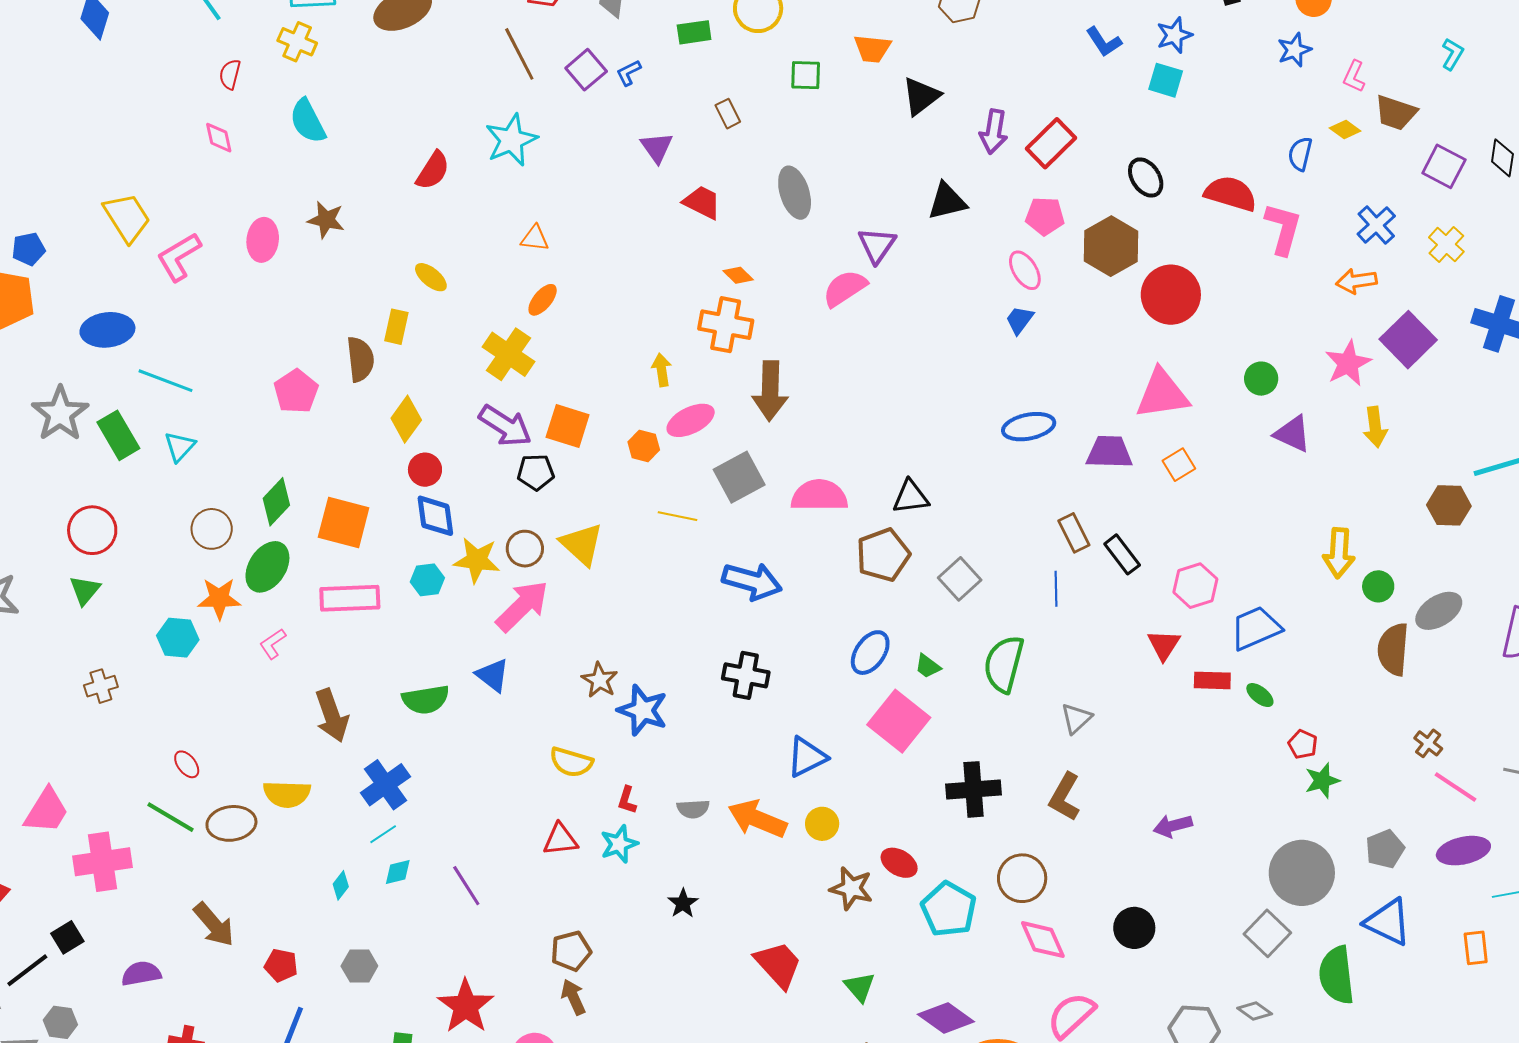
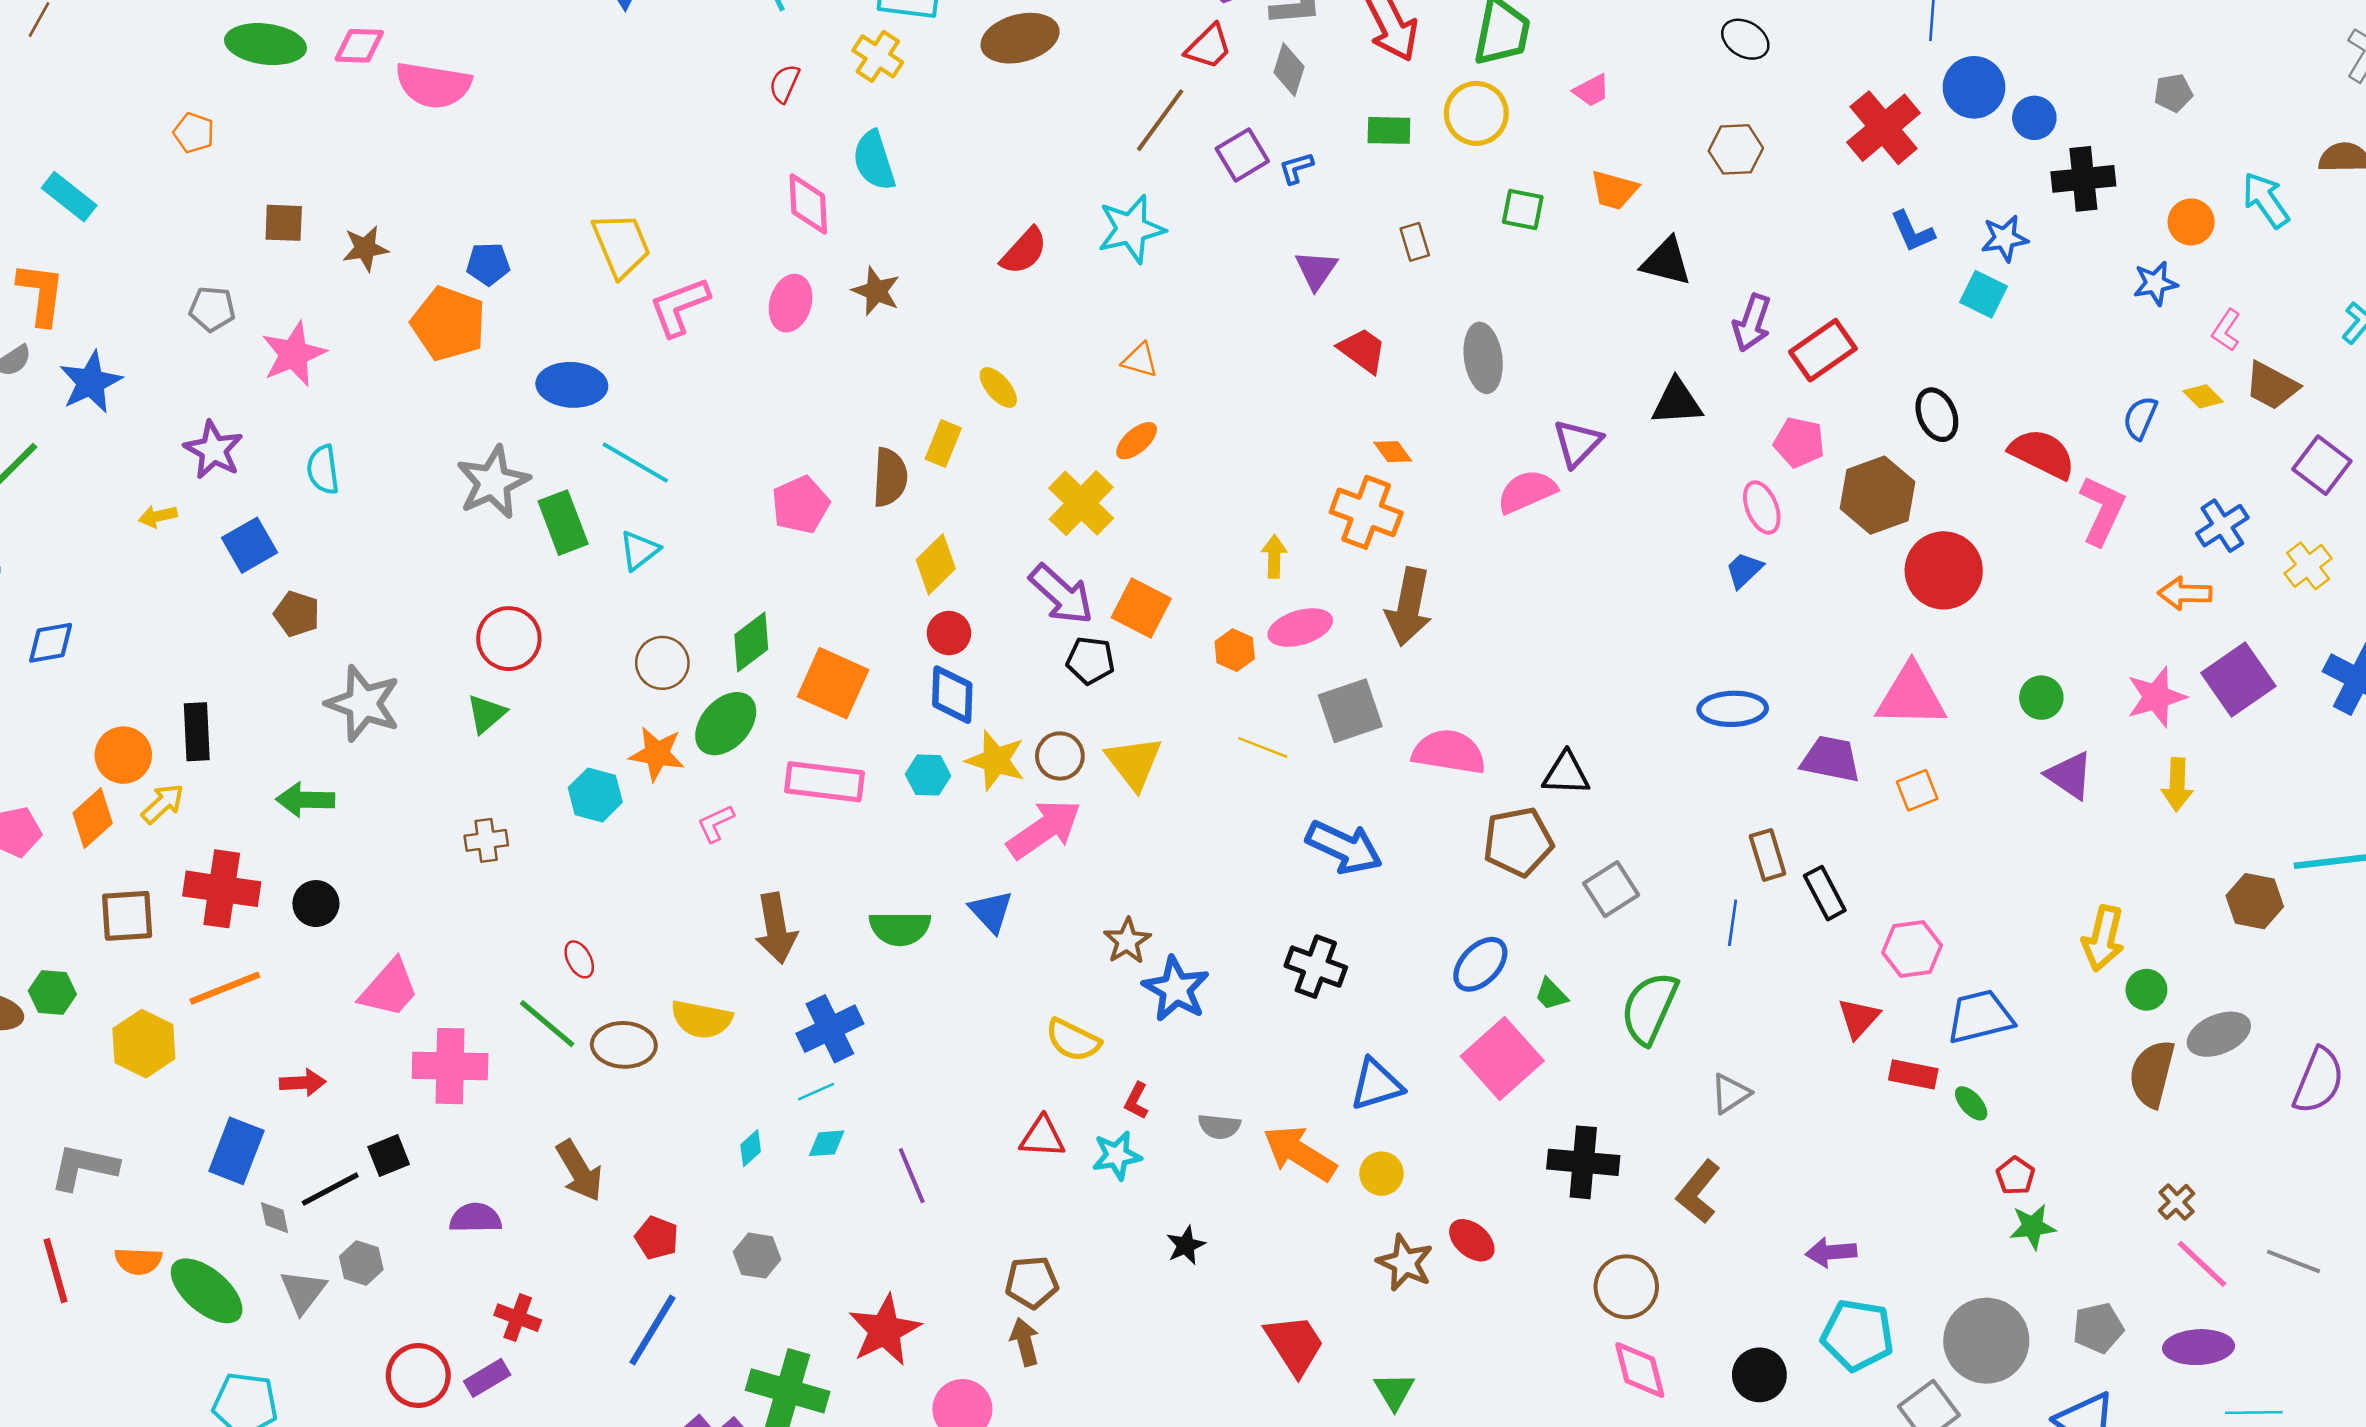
brown line: (519, 54) -> (1160, 120), turned 54
black triangle: (921, 96) -> (1666, 262), turned 42
pink diamond: (219, 138) -> (808, 204), moved, size x1.4
cyan pentagon: (949, 909) -> (1858, 1335), moved, turned -30

